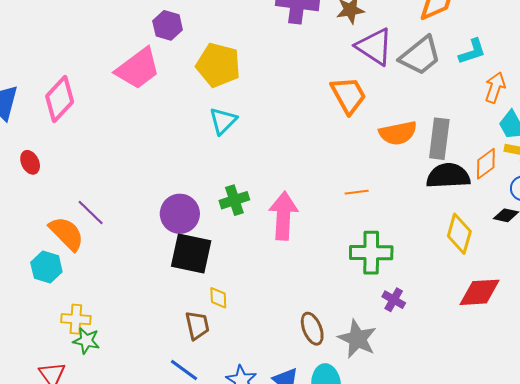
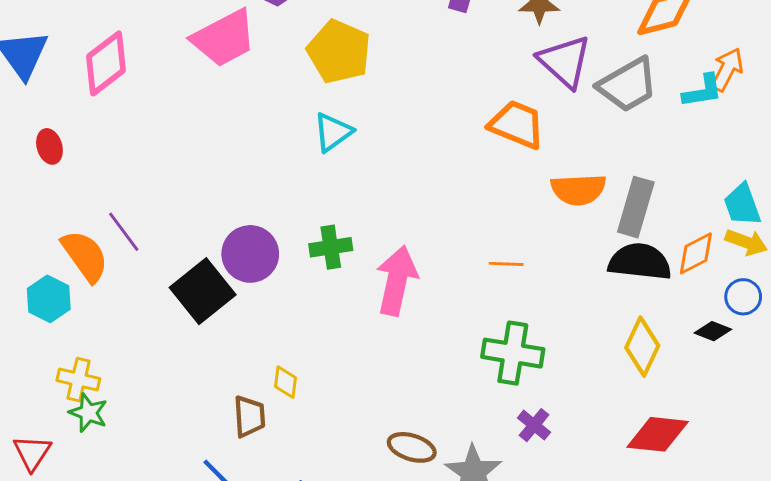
orange arrow: (495, 87) -> (727, 70), moved
orange trapezoid: (349, 95) -> (517, 124), turned -48
black square: (191, 253) -> (203, 291), moved, turned 30
brown ellipse: (312, 329) -> (412, 447), turned -60

